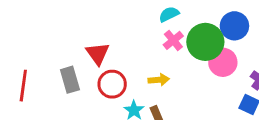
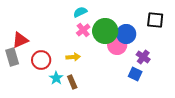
blue circle: (234, 26) -> (126, 34), moved
red triangle: (98, 54) -> (20, 40), moved, turned 42

